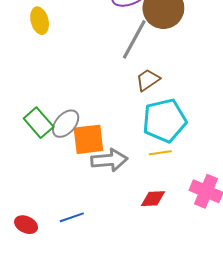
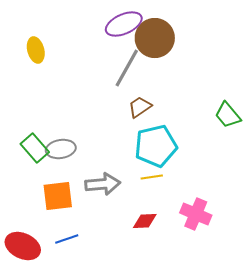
gray ellipse: (66, 124) -> (61, 149), turned 40
orange square: (88, 139) -> (58, 196), moved
red ellipse: (26, 225) -> (23, 246), size x1.6

